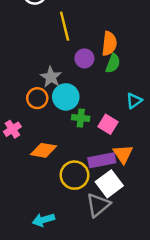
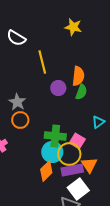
gray star: (51, 77) -> (17, 102), moved
cyan circle: (66, 97) -> (52, 152), moved
green cross: (81, 118) -> (55, 136), size x1.5
orange diamond: (43, 150) -> (46, 171), moved, turned -55
yellow circle: (74, 175) -> (69, 154), moved

